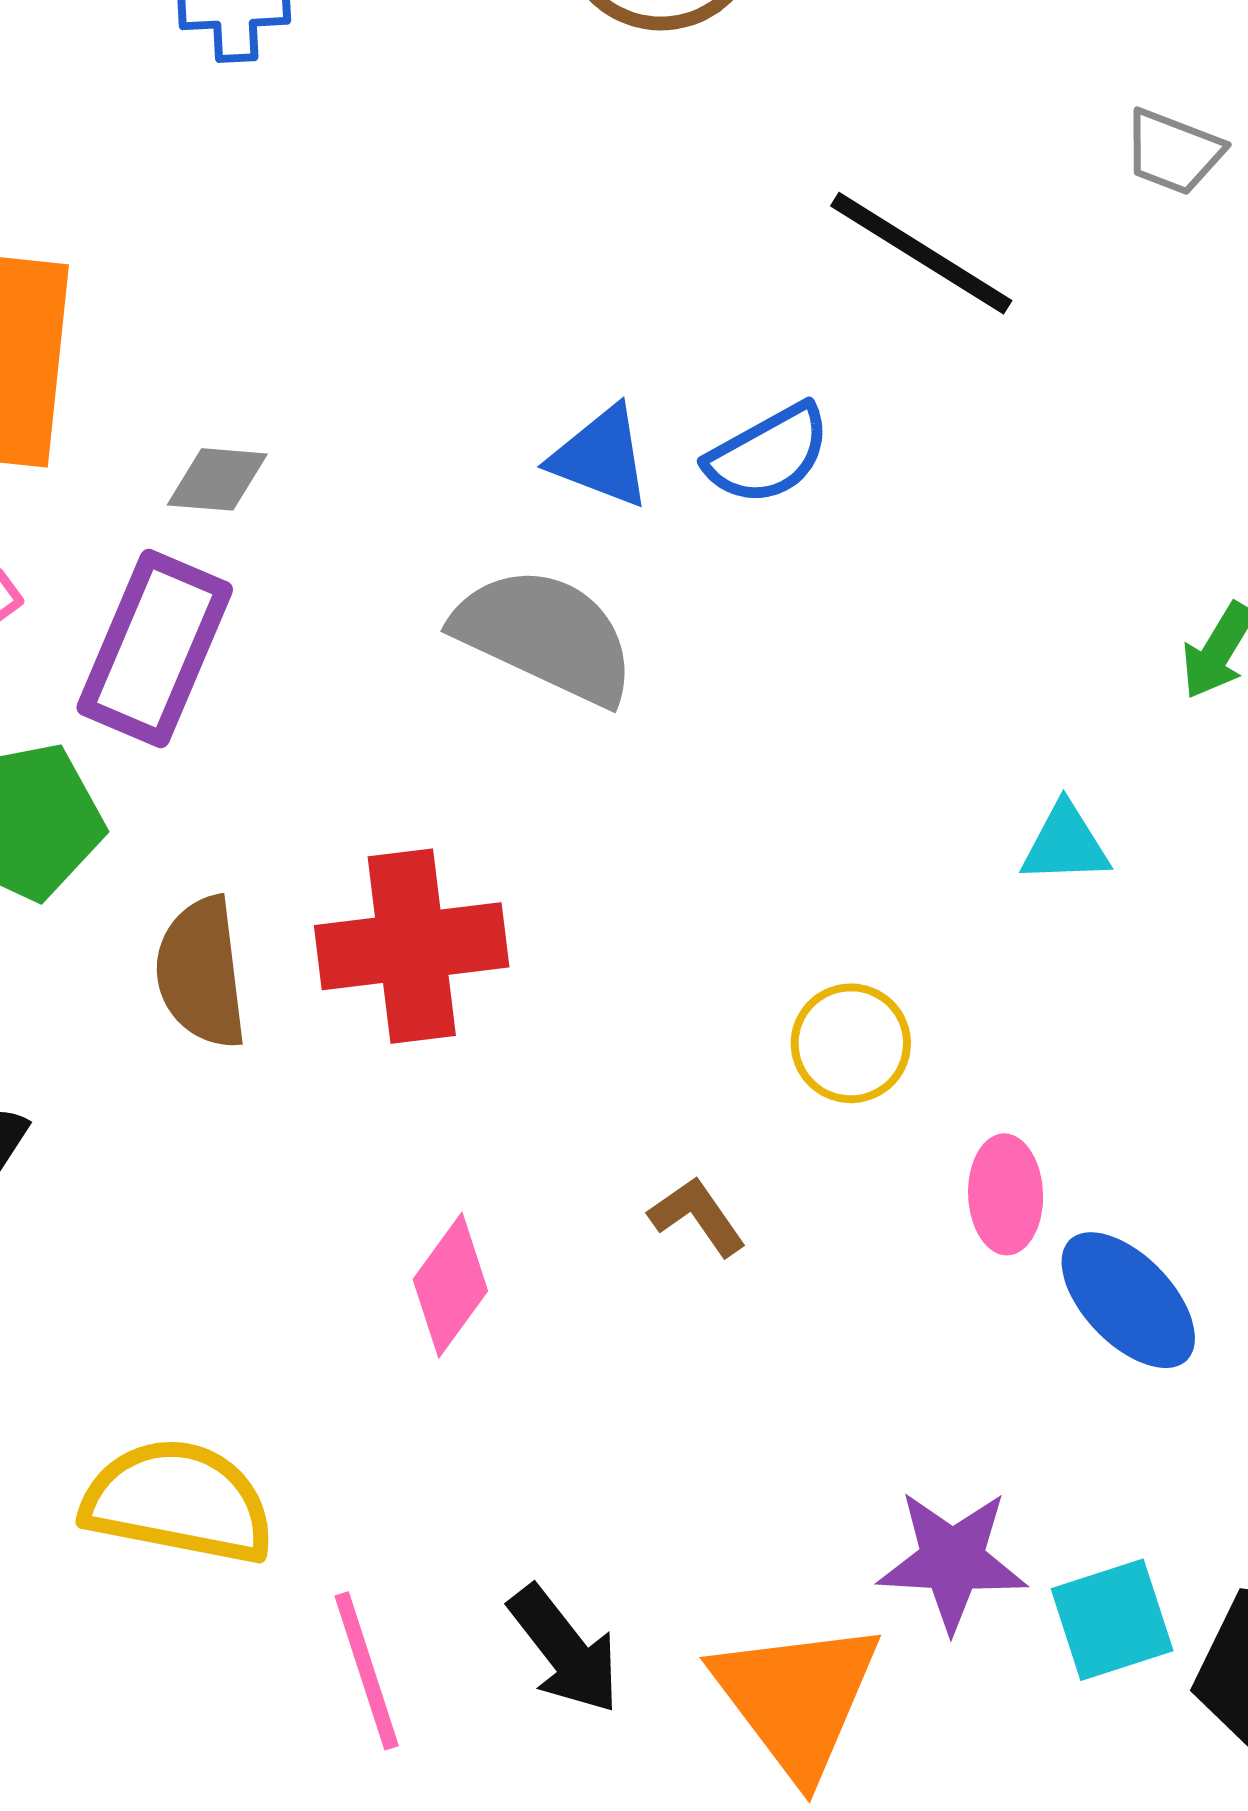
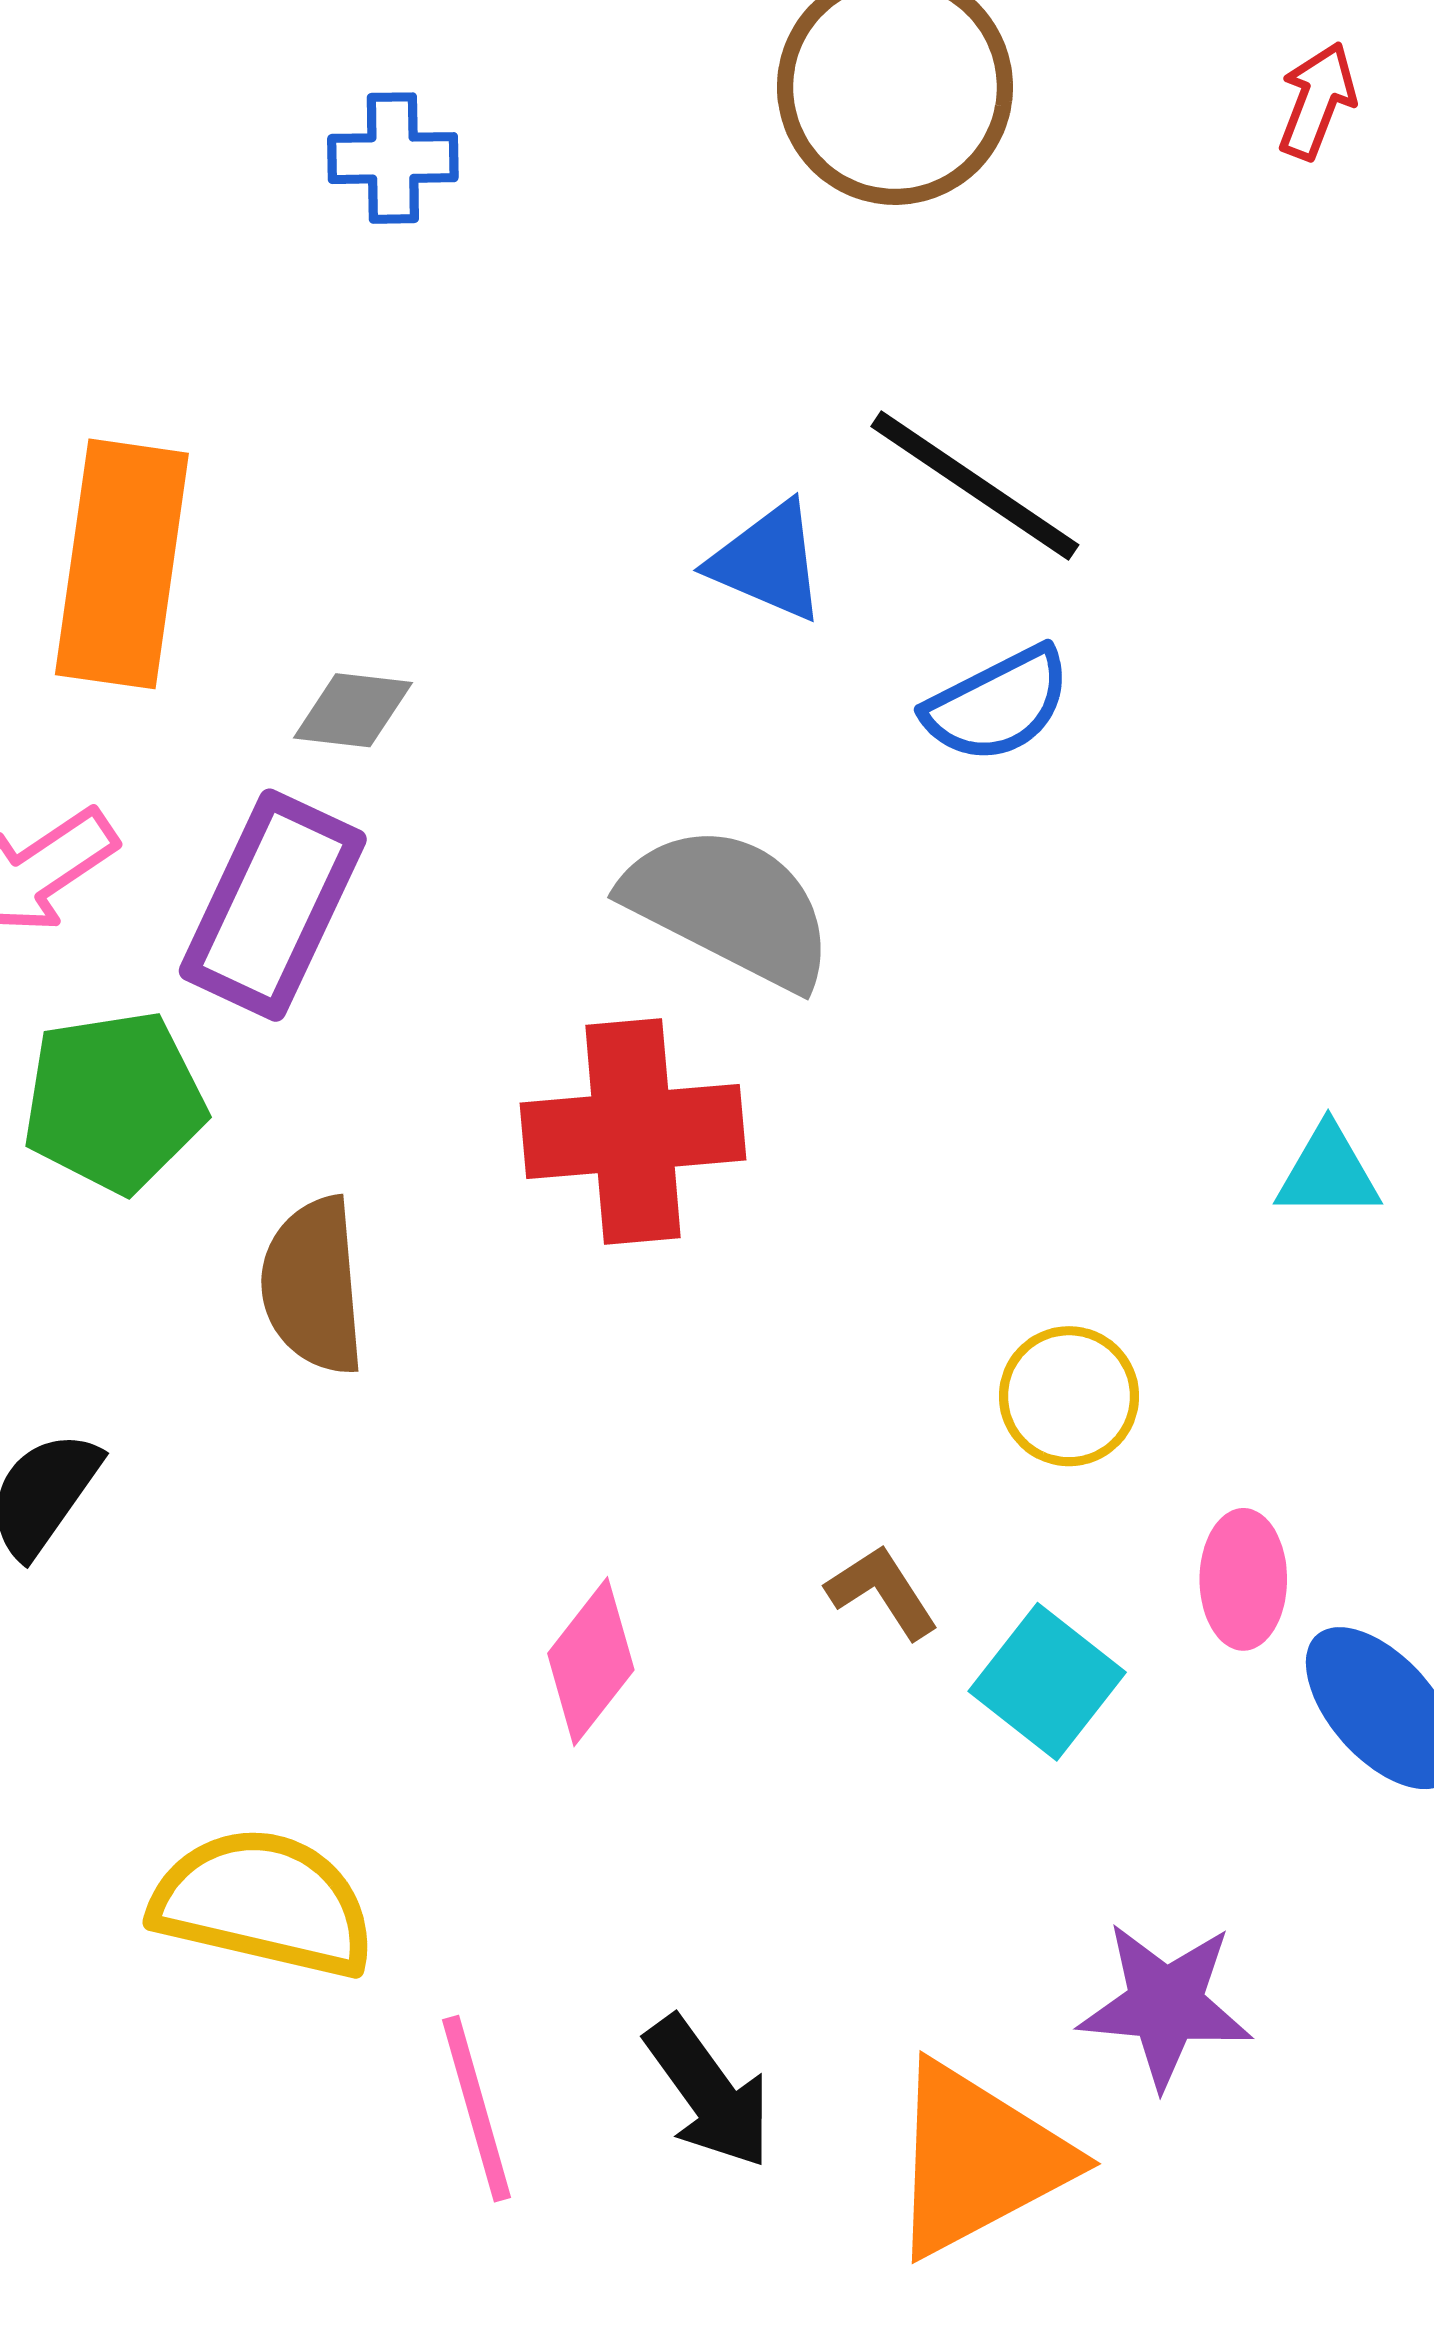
black line: (921, 253) -> (975, 486), moved
blue triangle: (601, 457) -> (768, 562), moved
red cross: (412, 946) -> (633, 1132), moved
cyan square: (1112, 1620) -> (1047, 1682), moved, turned -36
orange triangle: (797, 1699) -> (978, 2159), turned 37

